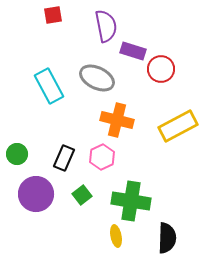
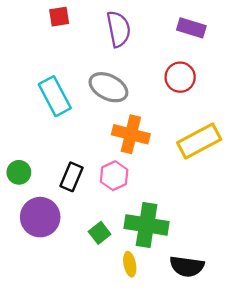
purple rectangle: (133, 51) -> (191, 28), moved
green square: (82, 195) -> (100, 233), moved
black semicircle: (167, 238) -> (187, 266), turned 96

